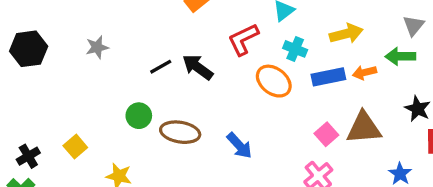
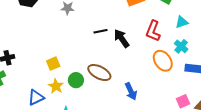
red L-shape: (243, 39) -> (153, 31), turned -60
green circle: (139, 116) -> (76, 80), moved
yellow square: (75, 147) -> (53, 64), moved

